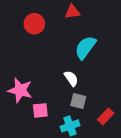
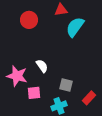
cyan semicircle: (85, 48) -> (75, 27), moved
white semicircle: (71, 78) -> (42, 66), moved

